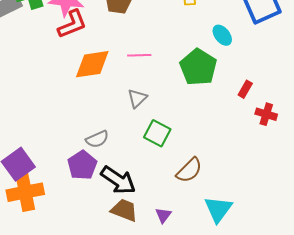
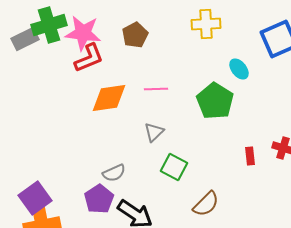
red rectangle: (245, 89) -> (250, 156), moved, turned -36

